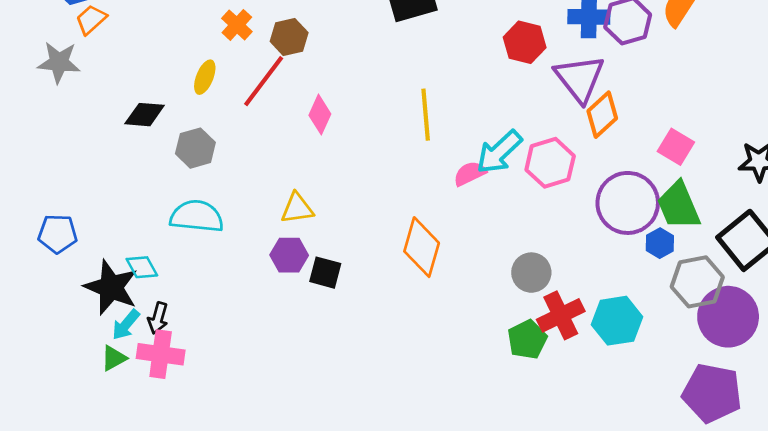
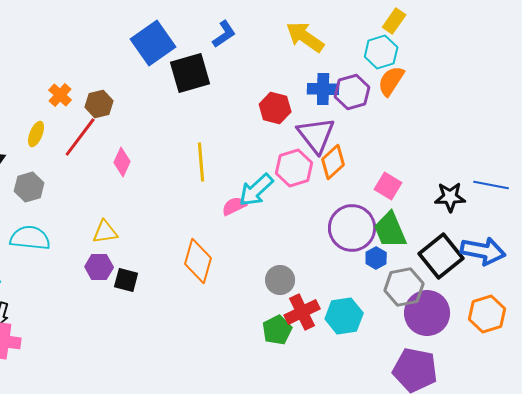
pink hexagon: (550, 163) -> (294, 168), moved

